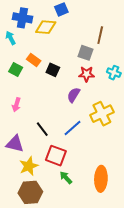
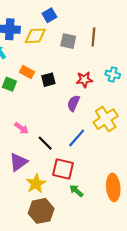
gray square: (85, 53) -> (68, 41), moved
black square: (53, 70) -> (48, 80), turned -32
pink arrow: (16, 105) -> (21, 128), moved, turned -64
purple triangle: (15, 144) -> (18, 162), turned -42

